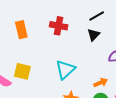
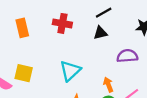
black triangle: (94, 35) -> (100, 33), turned 32
orange arrow: (101, 83) -> (108, 85), turned -88

